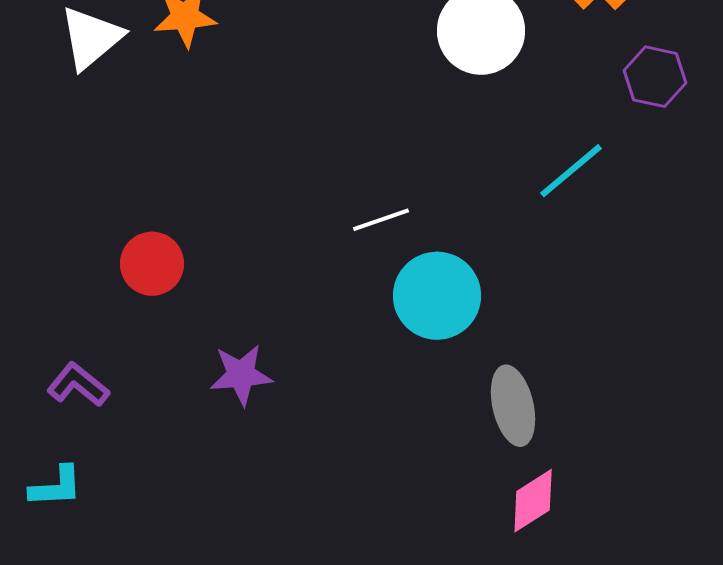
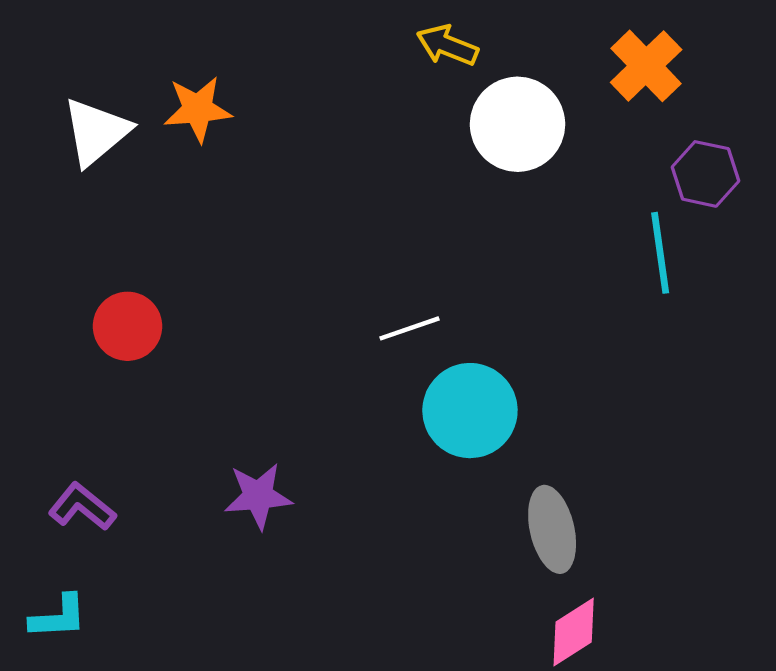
cyan line: (571, 171) -> (660, 253), moved, turned -58
red circle: (152, 264) -> (127, 326), moved

